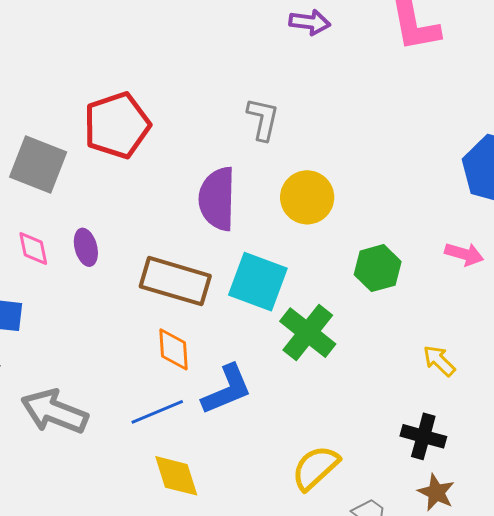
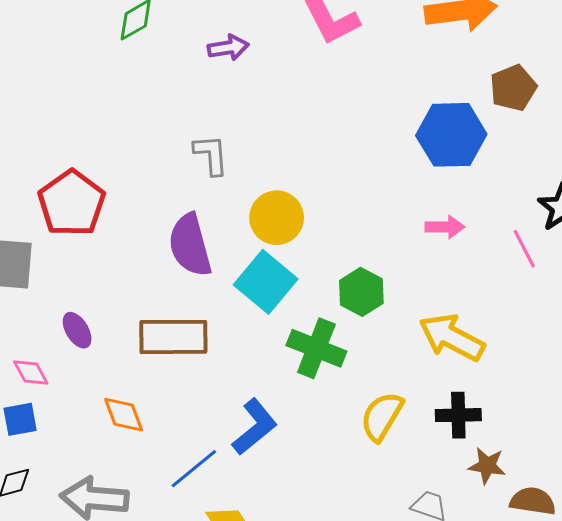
pink diamond: (33, 249) -> (31, 373), moved
green hexagon: (378, 268) -> (361, 292), moved
cyan square: (258, 282) -> (266, 282), moved, turned 36
orange diamond: (173, 349) -> (124, 415), moved
yellow arrow: (439, 361) -> (452, 337), size x1.8
yellow semicircle: (315, 468) -> (382, 416), moved

